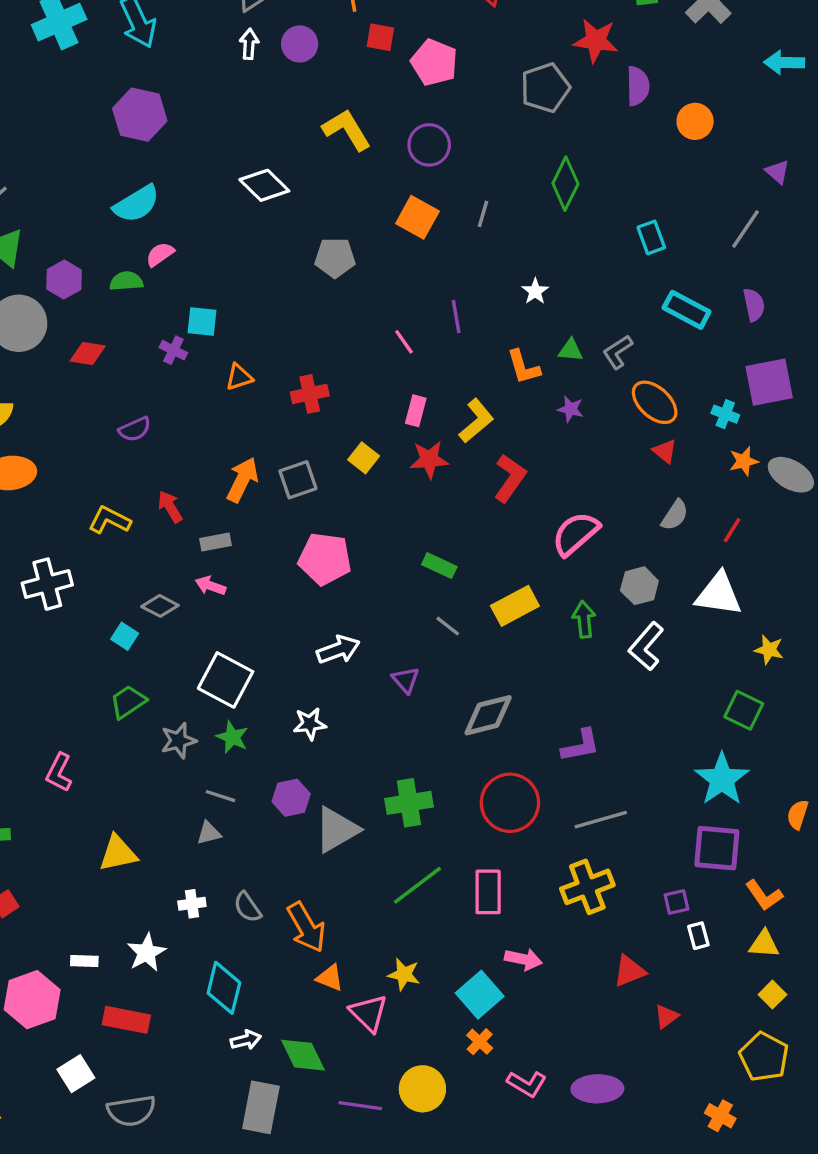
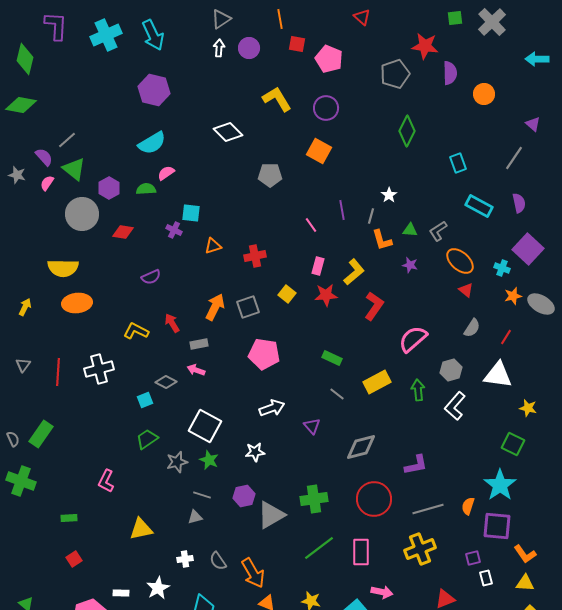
gray line: (483, 214) -> (371, 216), moved
purple square: (769, 382) -> (528, 249), turned -36
cyan square: (125, 636) -> (145, 400), turned 35
orange semicircle: (798, 815) -> (468, 506), moved

